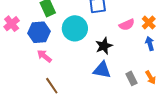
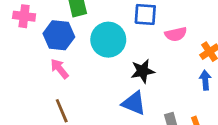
pink cross: (12, 24) -> (24, 16), turned 35
pink semicircle: (127, 25) -> (176, 34), moved

